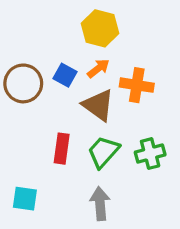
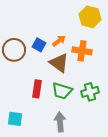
yellow hexagon: (100, 28) -> (90, 17), moved
green trapezoid: (103, 152) -> (62, 91), turned -115

